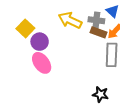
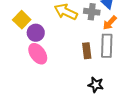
brown rectangle: (98, 32) -> (87, 51), moved, turned 63

